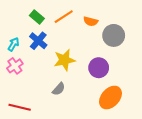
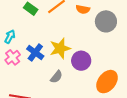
blue cross: (38, 41) -> (35, 52), moved
purple circle: (99, 68) -> (81, 61), moved

